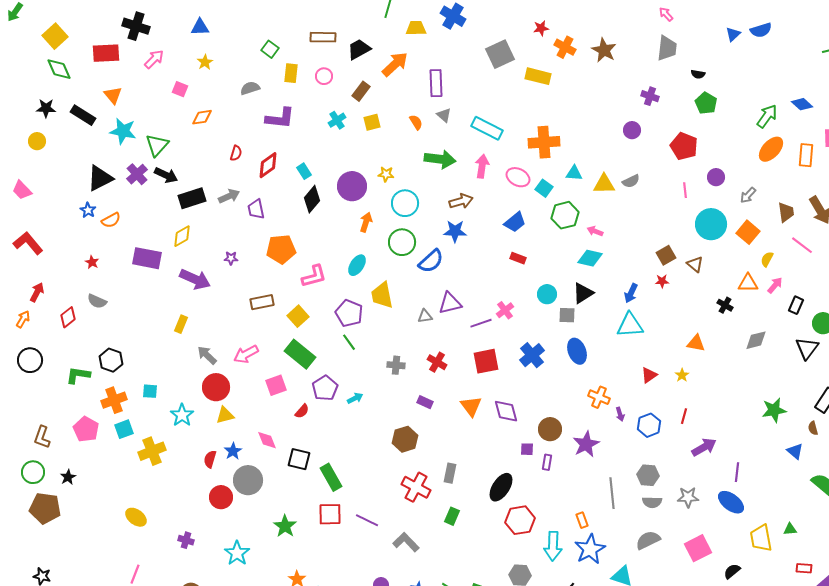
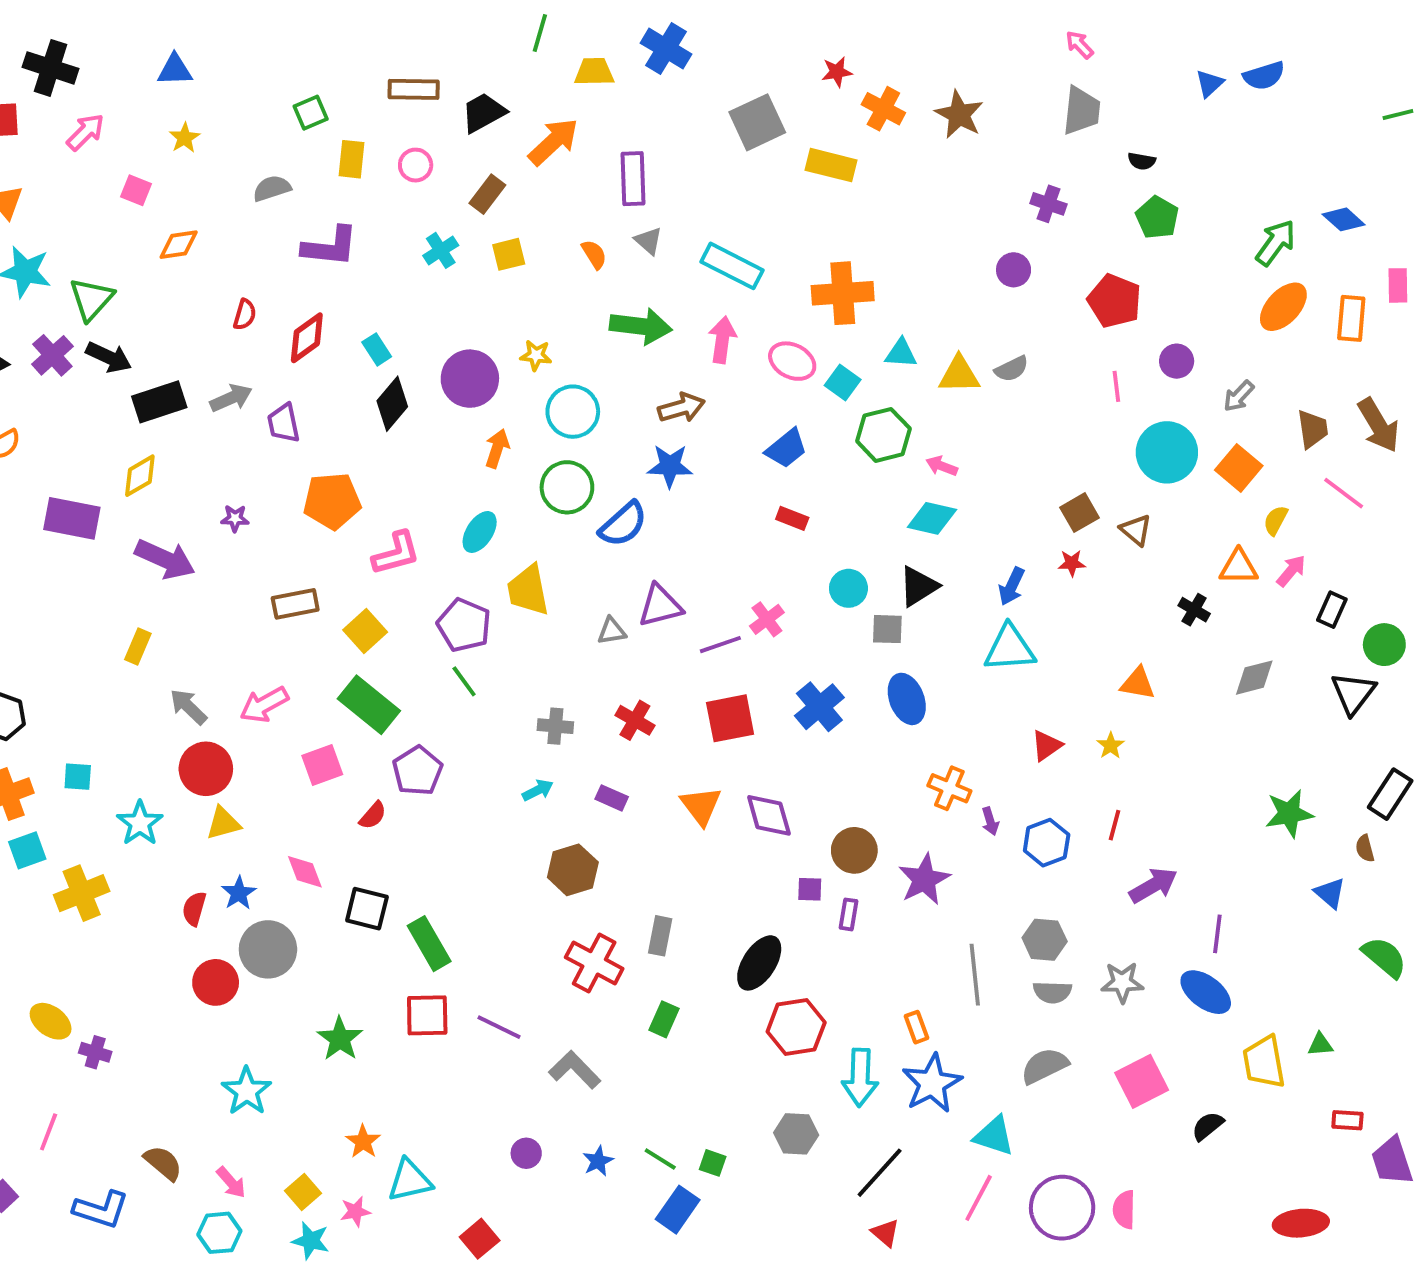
green square: (270, 49) -> (311, 113), turned 30
cyan arrow: (355, 398) -> (538, 790), moved
purple cross: (186, 540) -> (95, 1052), moved

